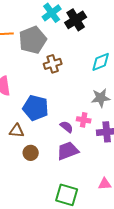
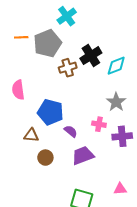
black cross: (76, 20) -> (91, 56), moved
gray star: (101, 98) -> (116, 102), turned -30
purple semicircle: (67, 127) -> (71, 131), moved

